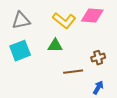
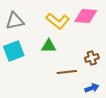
blue arrow: (98, 88) -> (92, 88), turned 40

